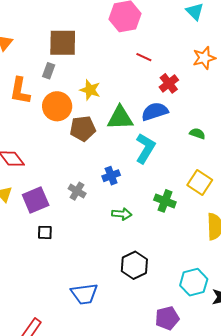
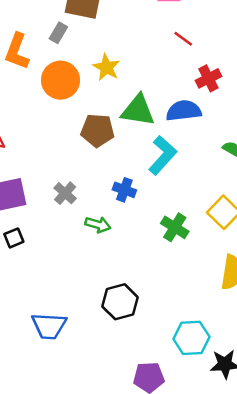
brown pentagon: (83, 129) -> (98, 130), moved
blue cross: (111, 176) -> (124, 190), moved, turned 30
green arrow: (122, 214) -> (98, 225), moved
black square: (45, 232) -> (14, 238), turned -35

